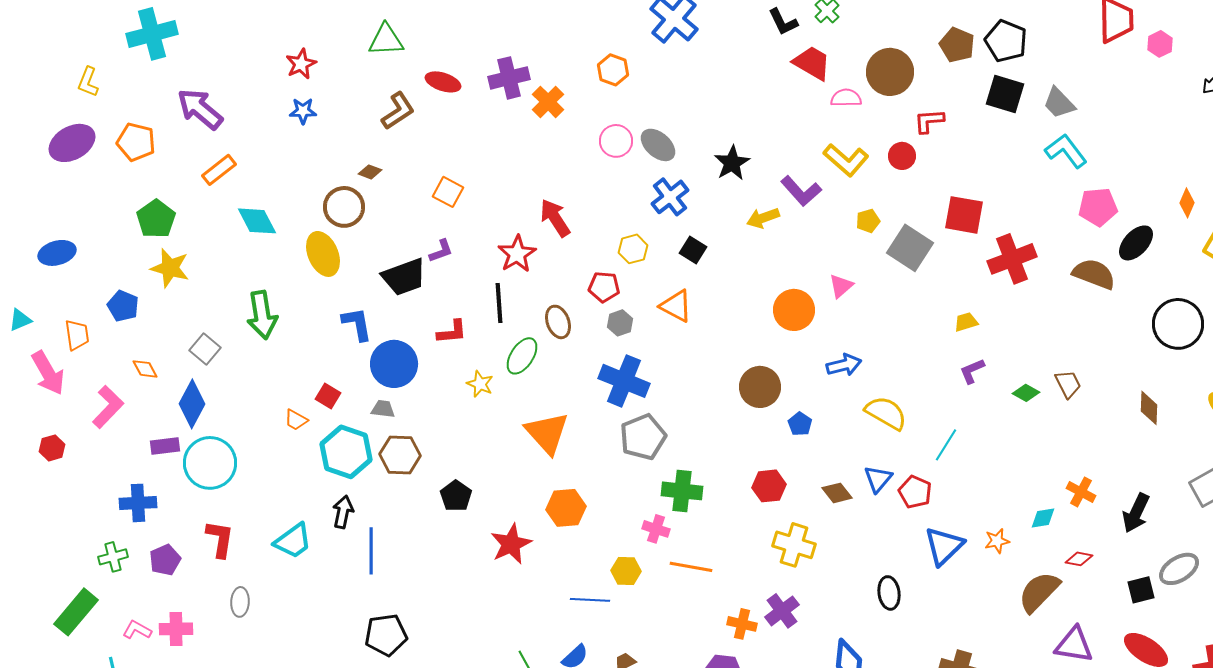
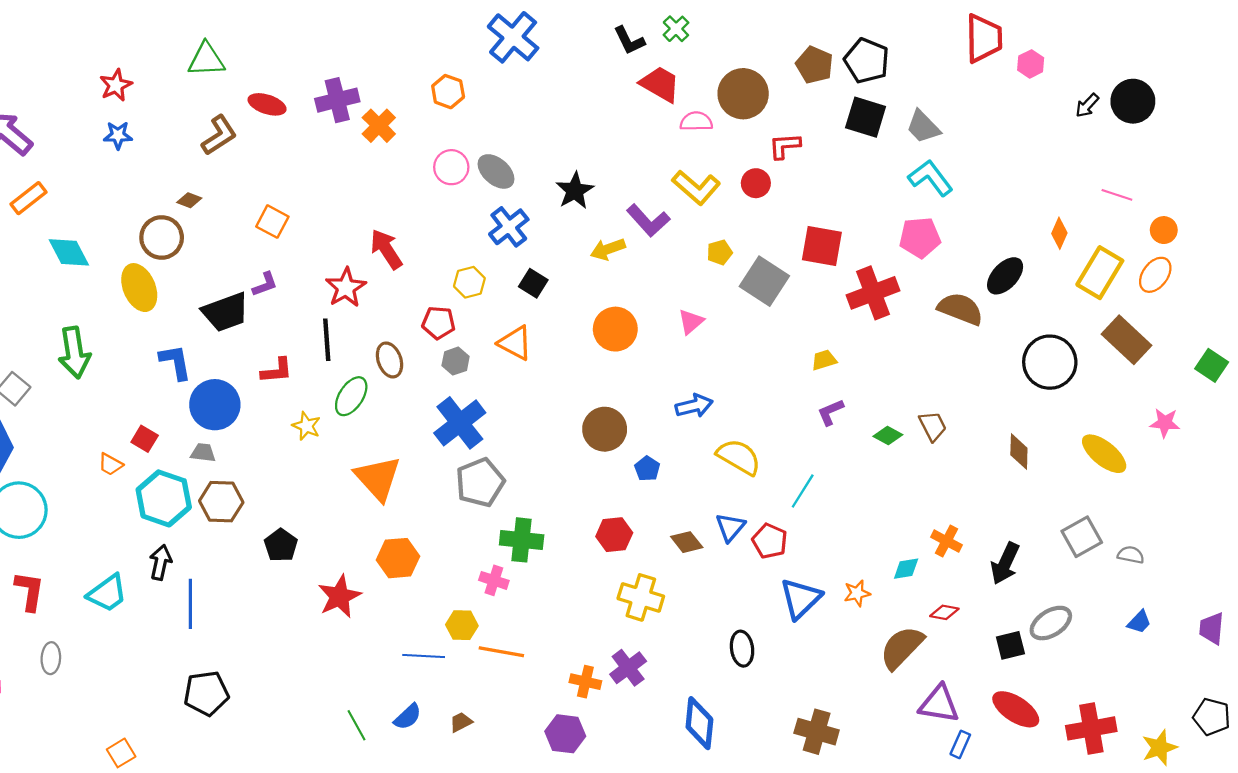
pink pentagon: (1098, 207) -> (920, 237), moved
orange circle: (794, 310) -> (615, 329), moved
blue cross: (624, 381) -> (460, 423), turned 30
orange line: (691, 567) -> (501, 652), moved

